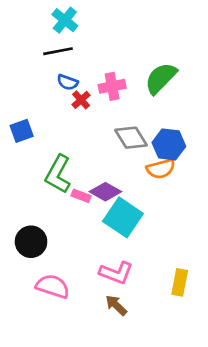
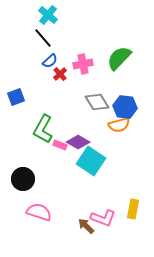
black line: (58, 51) -> (43, 38), turned 60
blue semicircle: (68, 82) -> (50, 61), turned -63
pink L-shape: (116, 273) -> (103, 218), moved

